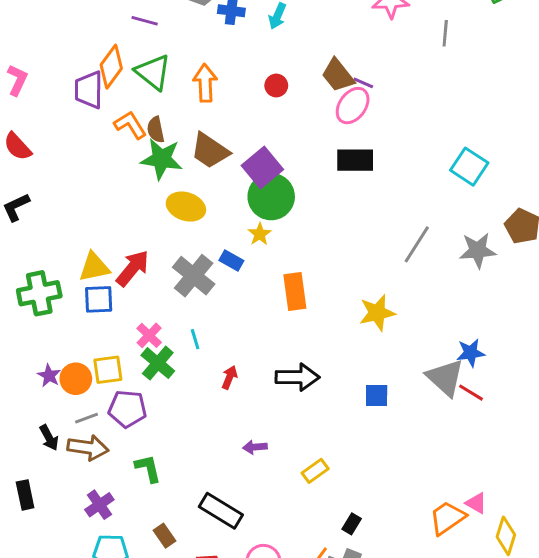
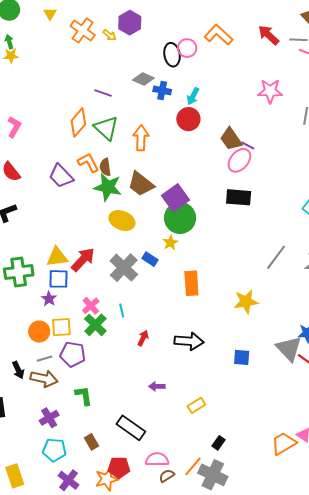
red circle: (276, 86) -> (188, 119), moved, size x1.5
purple trapezoid: (89, 90) -> (61, 176), moved, turned -48
purple star: (49, 376) -> (49, 299), moved

